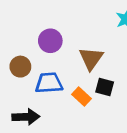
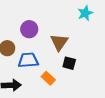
orange rectangle: (82, 96) -> (48, 78), moved

